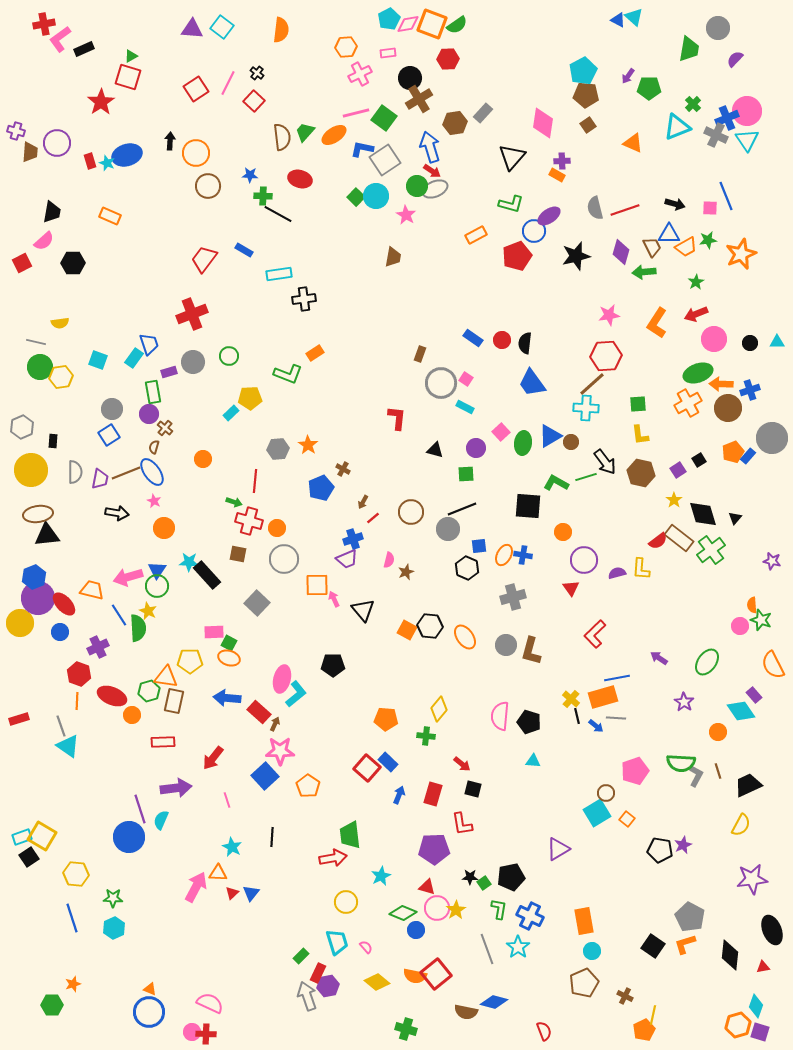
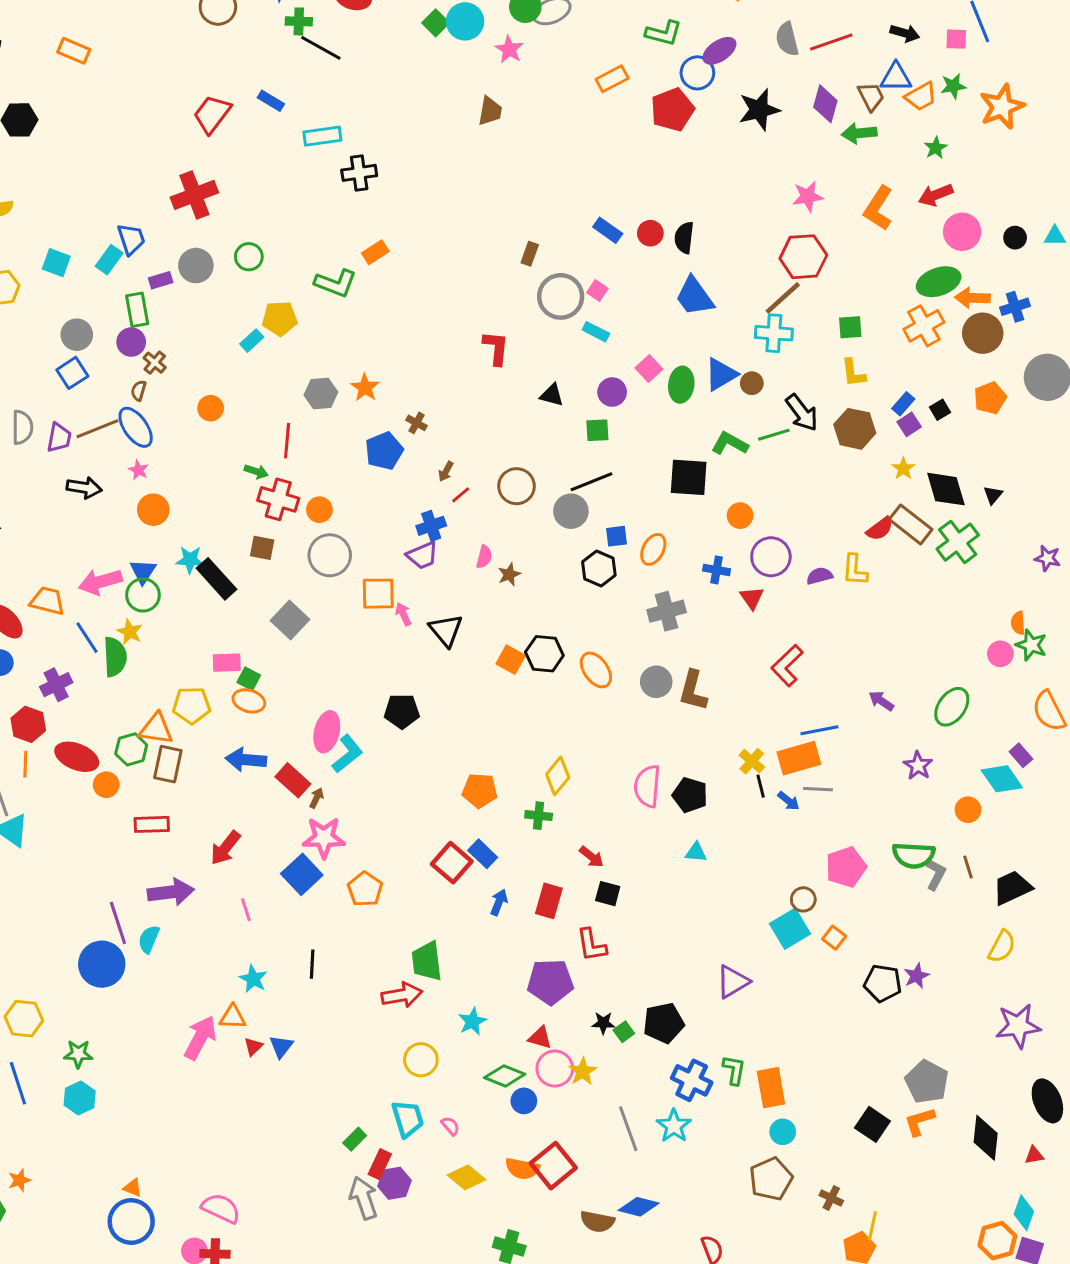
blue rectangle: (748, 456) -> (903, 404), moved
blue cross: (523, 555) -> (717, 570), moved
green L-shape: (499, 909) -> (734, 1070), moved

